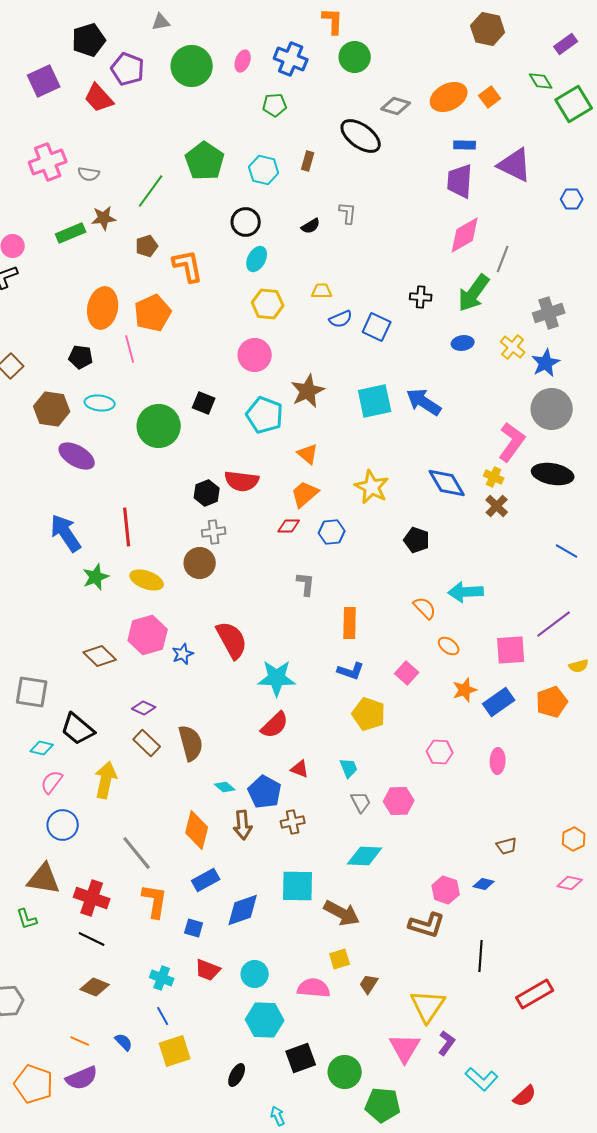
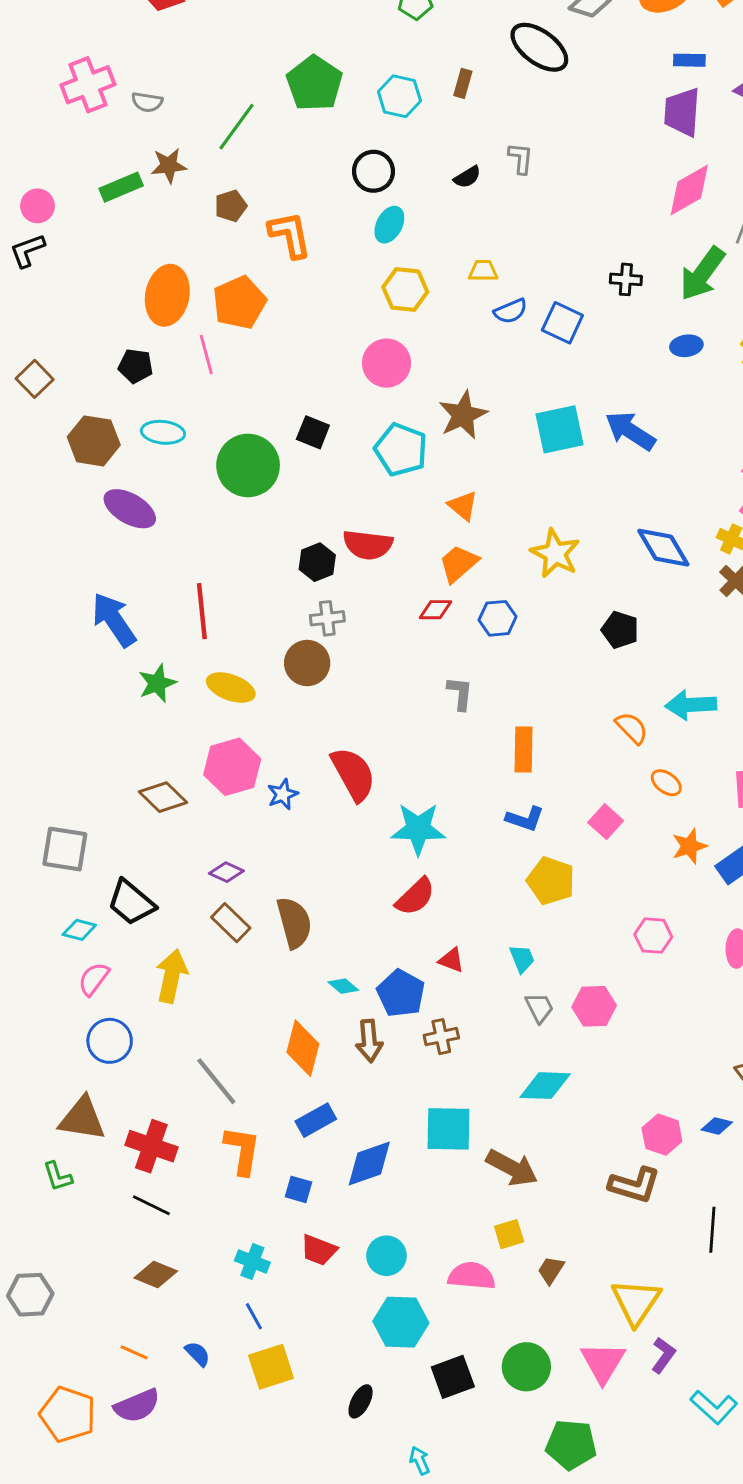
green circle: (345, 1072) -> (526, 1367), moved

